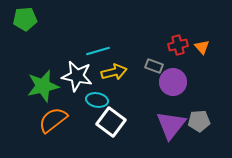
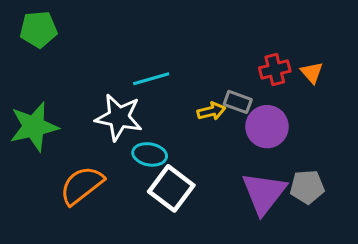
yellow arrow: (114, 72) -> (211, 111), moved, size x0.7
green star: (43, 86) -> (34, 127), moved

